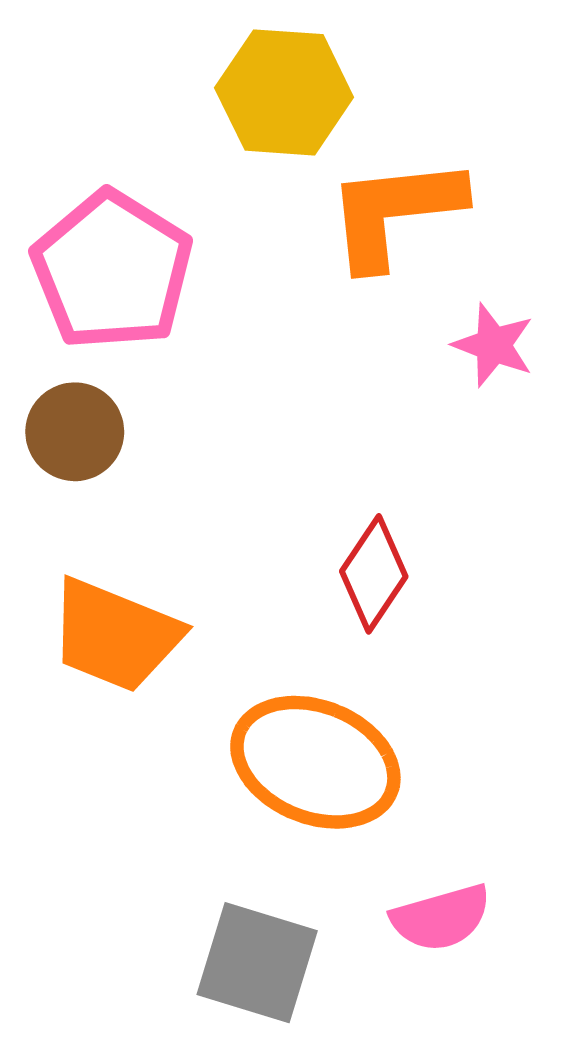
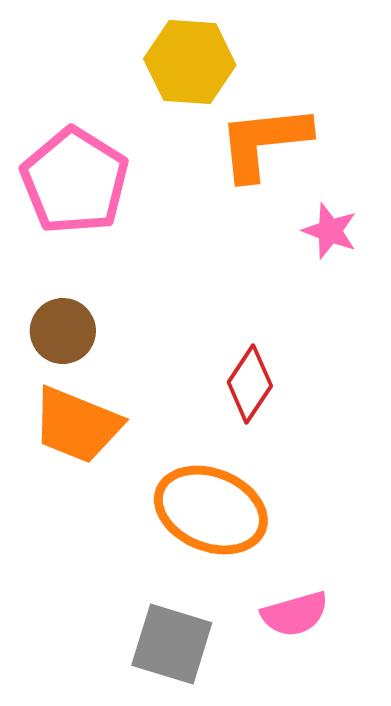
brown circle: (75, 432) -> (63, 331), moved

